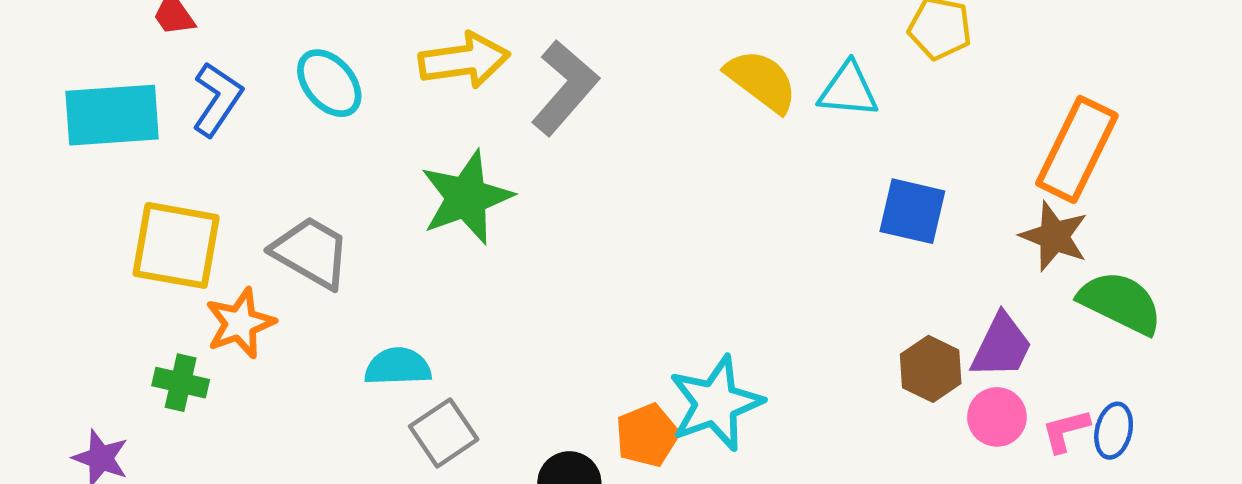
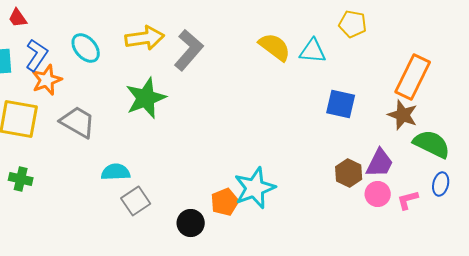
orange star: (240, 323) -> (47, 80), moved
blue ellipse: (1114, 431) -> (441, 184), moved

